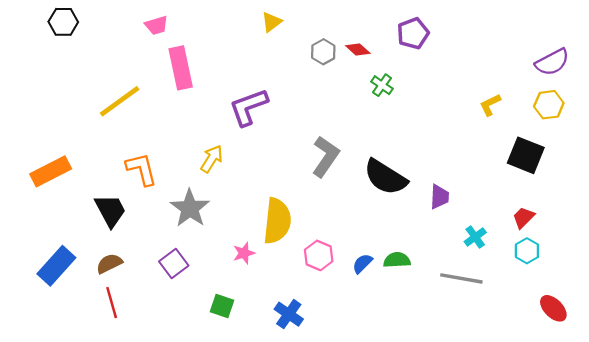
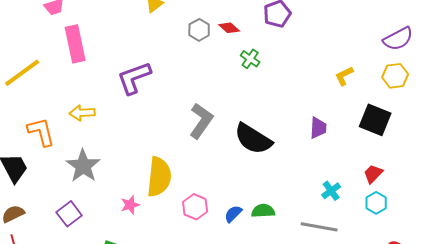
yellow arrow: (212, 159) -> (82, 113), moved, turned -125
purple trapezoid: (439, 197) -> (318, 128), moved

